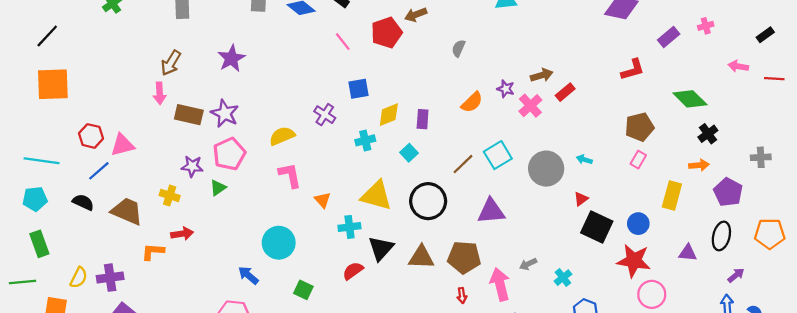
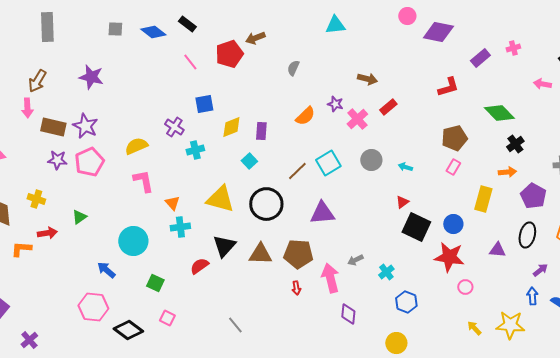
purple star: (231, 58) -> (91, 77), turned -30
brown arrow: (542, 75) -> (367, 79), moved, turned 30
cyan cross: (365, 140) -> (195, 150), moved
purple star: (192, 166) -> (57, 160), moved
gray circle: (546, 169) -> (371, 160), moved, size x0.7
green triangle: (218, 188) -> (79, 217), moved
cyan cross: (349, 227) -> (180, 227), moved
pink circle: (652, 294) -> (465, 287), size x0.6

